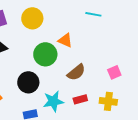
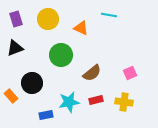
orange triangle: (65, 40) -> (81, 28), moved
black circle: (28, 82) -> (32, 83), moved

